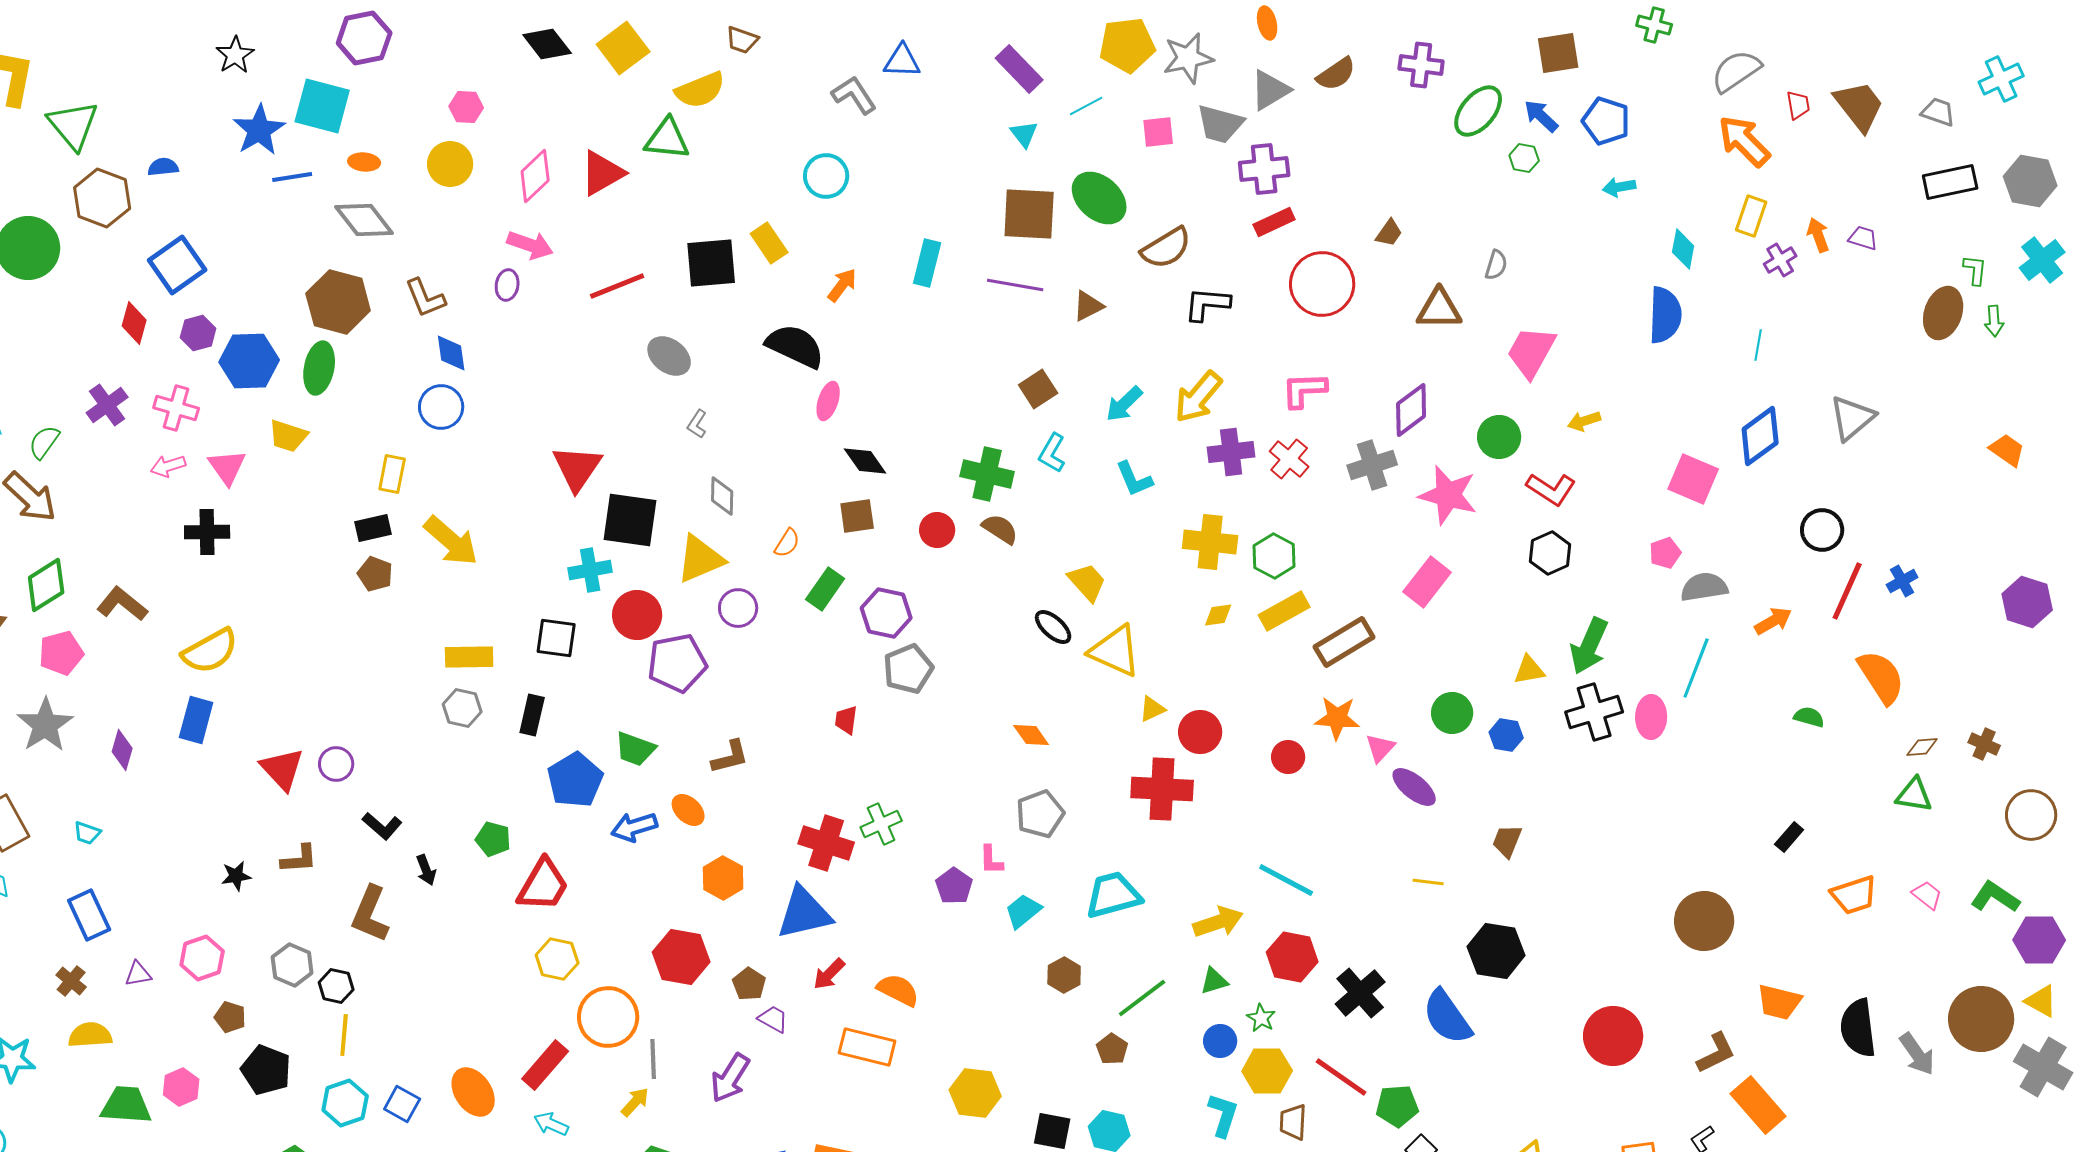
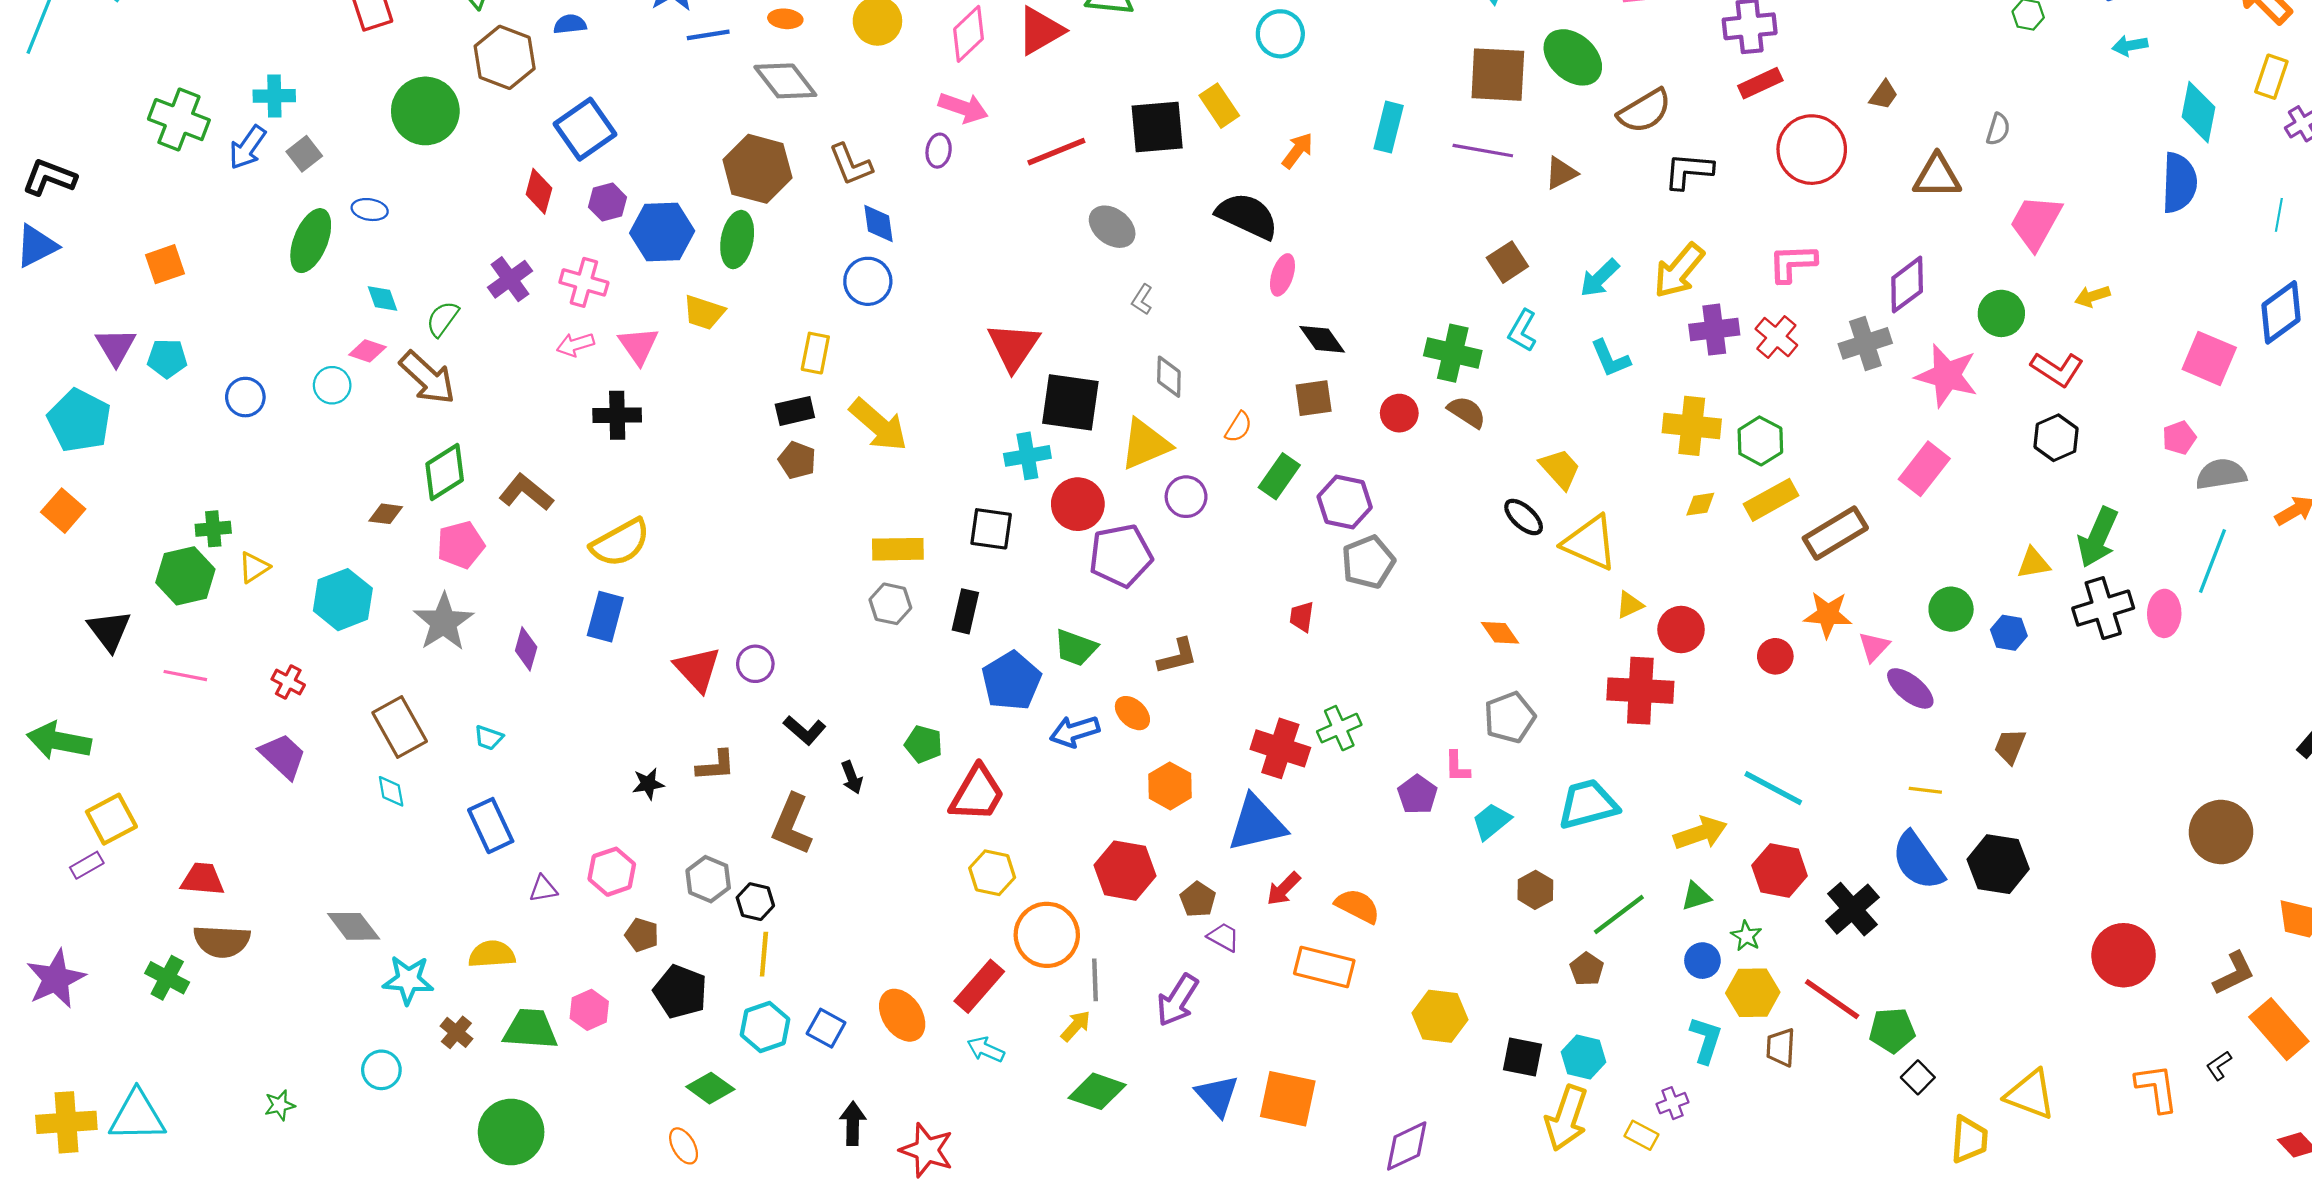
cyan diamond: (1683, 249) -> (2199, 112), size x1.4
brown cross: (71, 981) -> (456, 1032), moved
blue semicircle: (1447, 1017) -> (1918, 861), moved

